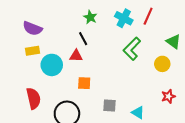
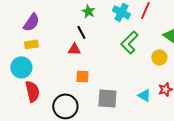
purple semicircle: (32, 28) -> (31, 22), turned -78
cyan circle: (52, 65) -> (21, 67), moved
gray square: (110, 105) -> (107, 98), size x1.5
cyan triangle: (138, 113) -> (144, 95), moved

